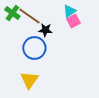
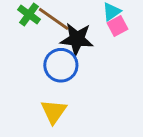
black star: (45, 30) -> (77, 39), size x1.6

